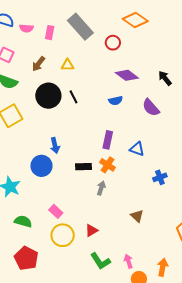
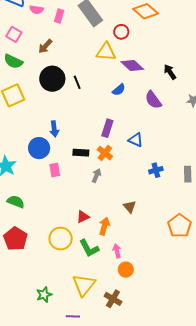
yellow triangle: (68, 65) -> (106, 52), moved, size x1.5
blue semicircle: (116, 101) -> (119, 90), turned -32
pink rectangle: (56, 211) -> (55, 170), moved, turned 32
yellow circle: (63, 235) -> (61, 239), moved
orange arrow: (163, 267) -> (104, 226), moved

